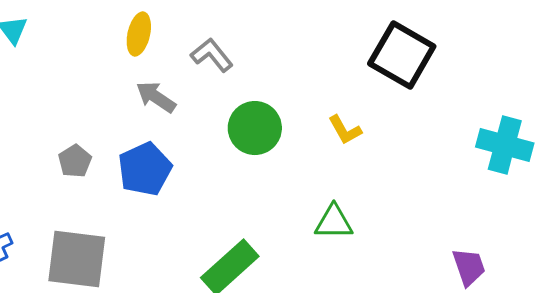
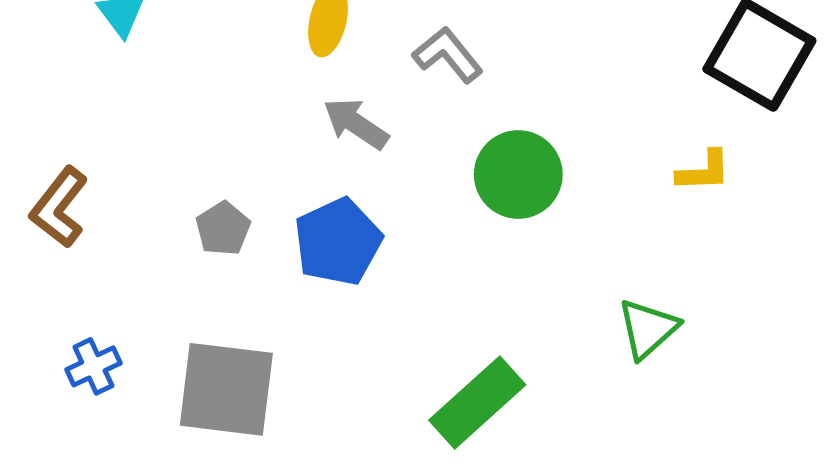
yellow L-shape: (345, 130) -> (704, 171), moved, turned -63
green triangle: (334, 222) -> (648, 329), turned -42

